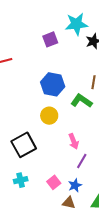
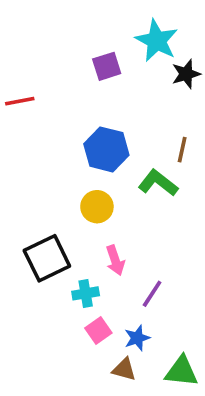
cyan star: (76, 24) -> (157, 41), turned 30
pink arrow: (74, 141) -> (115, 260), moved
cyan cross: (21, 180) -> (86, 293), moved

